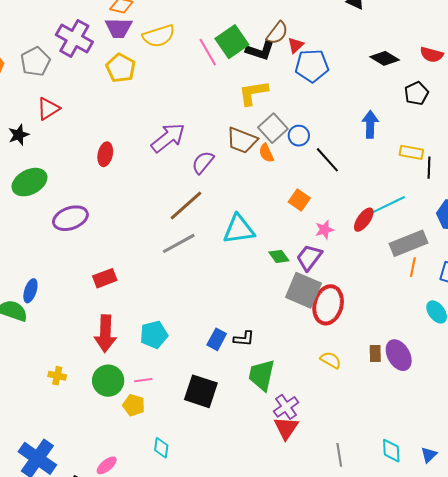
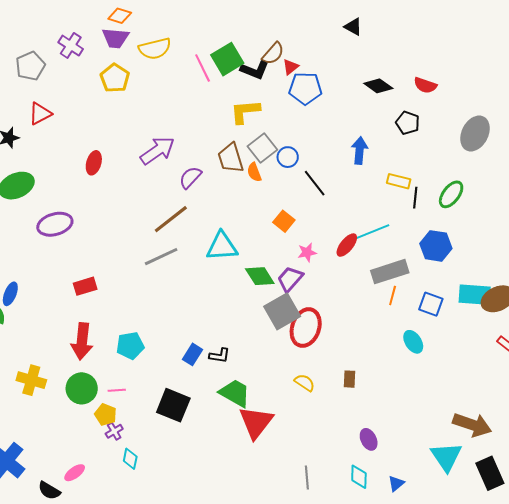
purple cross: (74, 38) -> (71, 46), size x0.7
black pentagon: (416, 93) -> (408, 123), turned -30
brown trapezoid: (242, 140) -> (231, 158), turned 48
green diamond: (279, 256) -> (260, 276), size x1.4
gray square: (303, 290) -> (282, 311), turned 33
purple ellipse: (399, 355) -> (369, 439), moved, size x0.7
green trapezoid: (262, 375) -> (235, 393), turned 104
yellow cross: (57, 376) -> (31, 380), size x1.6
purple cross: (286, 407) -> (114, 431), moved, size x0.7
red triangle: (286, 428) -> (256, 422), moved, size x1.4

